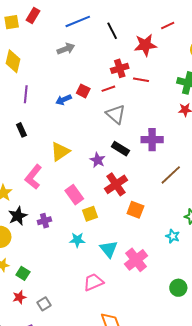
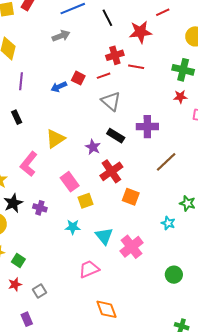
purple cross: (44, 221) -> (40, 208), turned 32

